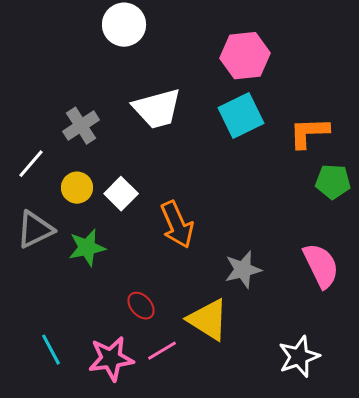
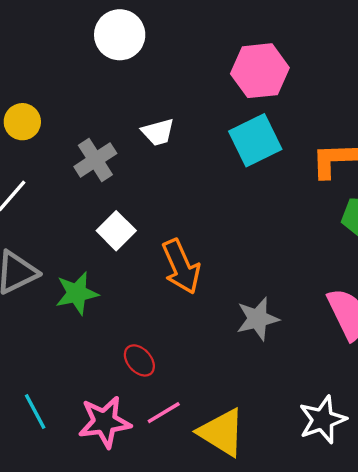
white trapezoid: (157, 109) -> (158, 132), size x0.6
gray cross: (81, 126) -> (95, 160), moved
yellow circle: (77, 188) -> (22, 122), moved
yellow triangle: (208, 320) -> (222, 432), moved

